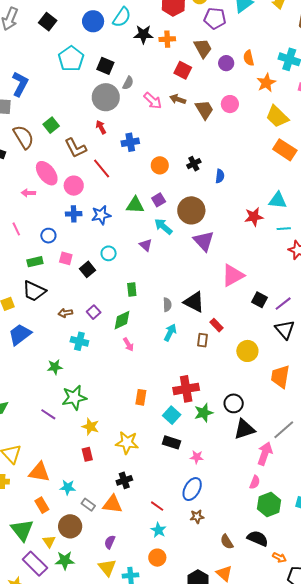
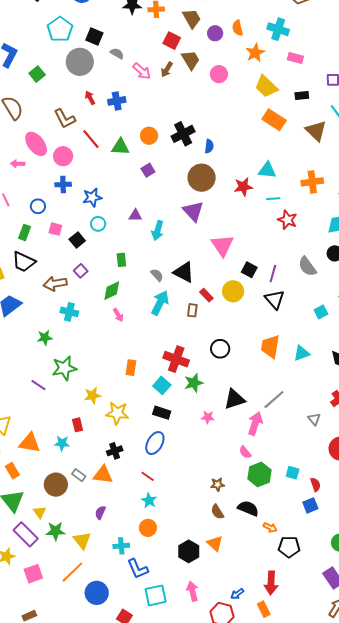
gray semicircle: (128, 83) -> (117, 53), turned -88
gray circle: (106, 97) -> (80, 62), moved
brown arrow: (178, 99) -> (167, 70), turned -77
brown trapezoid: (204, 110) -> (191, 60), moved
green square: (51, 125) -> (37, 74), moved
blue cross: (130, 142) -> (117, 101), moved
black cross: (194, 164) -> (183, 134), size x1.6
green triangle: (135, 205) -> (120, 147), moved
brown circle: (191, 210) -> (202, 178), moved
blue star: (101, 215) -> (92, 197), moved
cyan arrow: (163, 226) -> (158, 230), moved, turned -114
purple triangle: (146, 245) -> (135, 215), turned -40
green rectangle: (35, 262) -> (25, 232), turned -56
pink triangle: (233, 275) -> (222, 245), turned -35
purple line: (283, 304) -> (273, 273), turned -36
gray semicircle: (167, 305) -> (157, 275), turned -40
purple square: (94, 312) -> (81, 271), moved
brown arrow: (65, 313) -> (55, 284), size x1.6
cyan arrow: (170, 333) -> (160, 303), size x1.4
yellow circle: (247, 351) -> (233, 291), moved
red cross: (186, 389) -> (176, 359), turned 30
black circle: (234, 403) -> (220, 349), moved
yellow star: (90, 427) -> (92, 395), moved, turned -30
pink star: (197, 457) -> (208, 417), moved
pink semicircle: (255, 482) -> (245, 452), turned 120
cyan star: (68, 487) -> (62, 443), moved
blue ellipse: (192, 489) -> (155, 443), moved
orange rectangle: (42, 505) -> (12, 471), moved
brown star: (197, 517) -> (217, 485), moved
brown circle: (70, 526) -> (56, 485), moved
yellow triangle: (107, 568) -> (82, 540), moved

